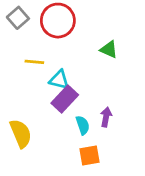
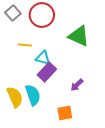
green triangle: (109, 49) -> (79, 36), size x1.6
purple arrow: (106, 117) -> (77, 85), turned -144
cyan semicircle: (83, 125) -> (33, 95), moved, size x1.5

